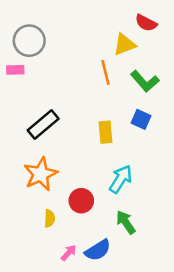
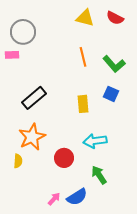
yellow triangle: (124, 44) -> (85, 18), moved, turned 36
cyan arrow: (121, 179) -> (95, 141), turned -130
yellow semicircle: (50, 218) -> (18, 161), moved

